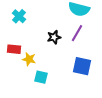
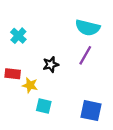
black star: (54, 37) -> (51, 65), moved
blue square: (82, 66) -> (91, 111), moved

